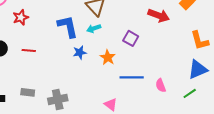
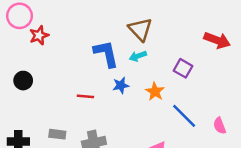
red star: (21, 17) -> (39, 35), moved
red line: (29, 50) -> (85, 96), moved
blue line: (132, 77) -> (184, 116), turned 45

